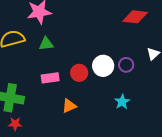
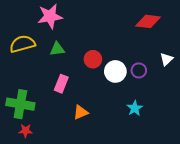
red circle: (79, 73) -> (93, 59), moved
pink rectangle: (50, 78) -> (61, 84), turned -60

